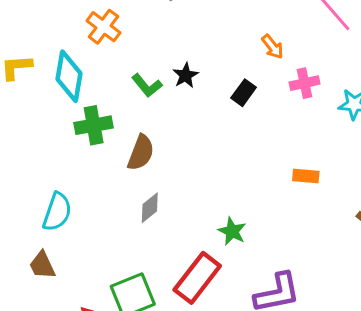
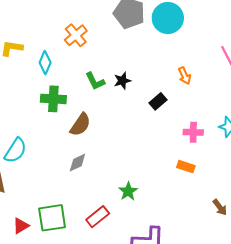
cyan diamond: (69, 76) -> (45, 63), size x0.7
pink cross: (305, 83) -> (193, 132), moved
red rectangle: (197, 278) -> (98, 217), size x0.7

